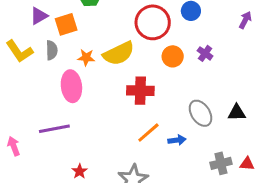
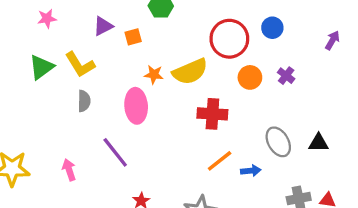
orange square: (66, 24) -> (133, 37), size x0.7
gray semicircle: (52, 50) -> (84, 101), moved
purple line: (54, 129) -> (115, 152), turned 60

